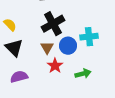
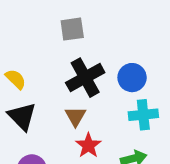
cyan cross: (89, 37) -> (143, 115), moved
blue circle: (68, 46) -> (132, 78), moved

